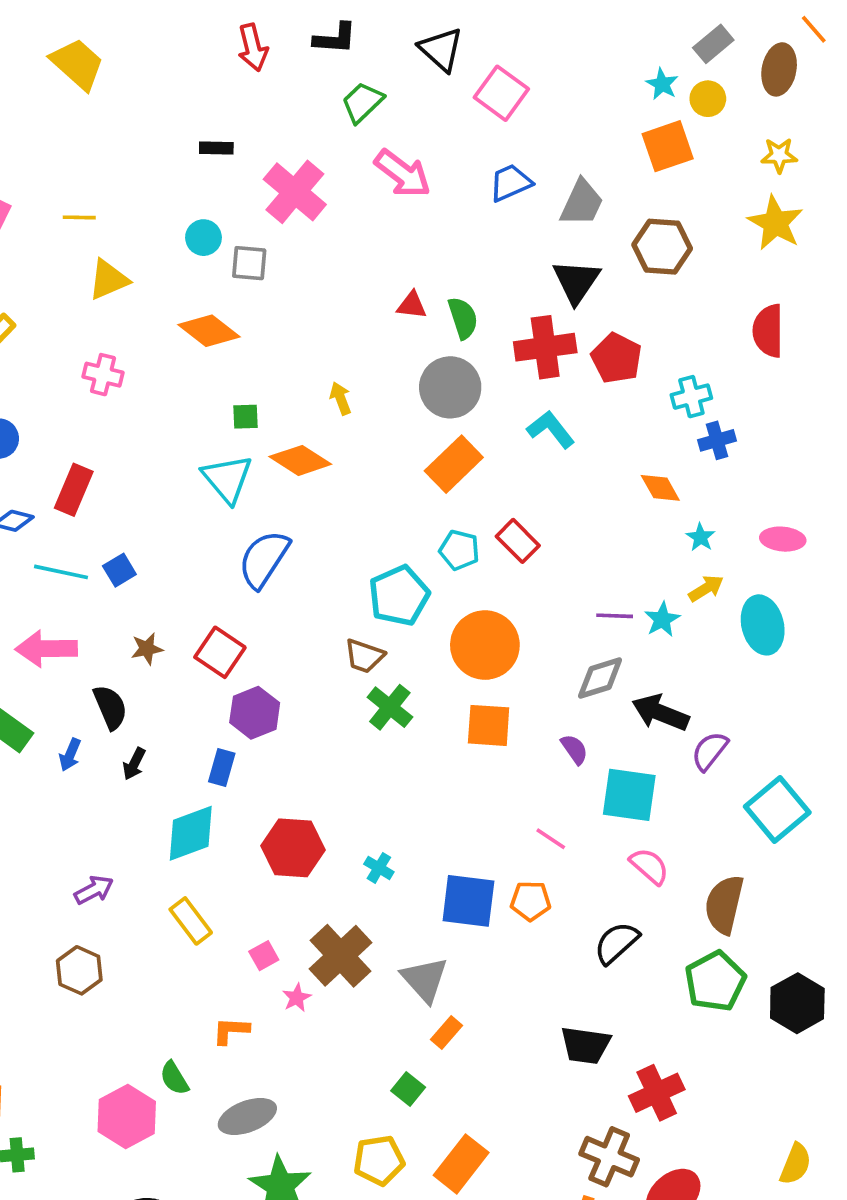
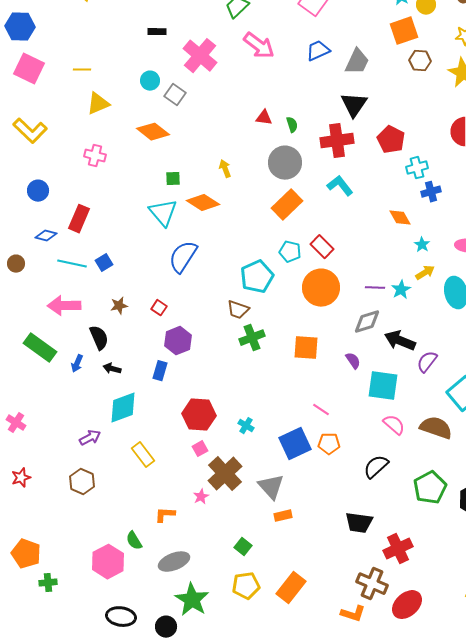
brown hexagon: (662, 247) -> (420, 61), moved, size x0.7
gray square: (249, 263) -> (175, 95), turned 30
green semicircle: (463, 318) -> (292, 125), size x0.7
red pentagon: (616, 358) -> (391, 140), moved
orange circle: (485, 645) -> (321, 288), moved
red square: (220, 652) -> (159, 308), size x0.6
green cross: (390, 707) -> (252, 338), turned 30
black arrow: (134, 764) -> (112, 369), turned 78
cyan diamond: (191, 833) -> (123, 408), moved
pink line: (551, 839) -> (321, 410), moved
blue square: (468, 901) -> (295, 444), turned -32
brown semicircle: (724, 905) -> (436, 428), moved, turned 96
pink square: (264, 956) -> (200, 449), moved
orange rectangle: (447, 1032) -> (283, 516), turned 36
green square: (408, 1089) -> (243, 547), moved

